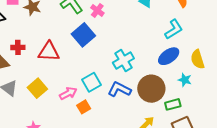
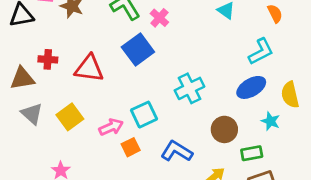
blue L-shape: (119, 89) -> (177, 151), moved
brown circle: (151, 89) -> (224, 129), size x0.7

